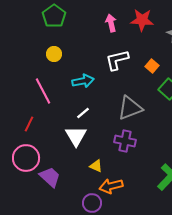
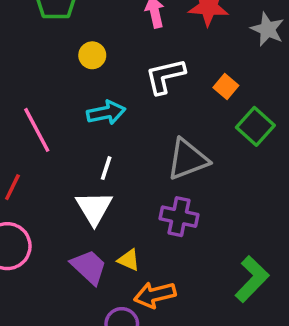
yellow circle: (54, 54) -> (92, 55), moved
white line: (83, 113) -> (106, 168), turned -32
purple trapezoid: (50, 177) -> (89, 267), moved

